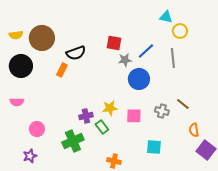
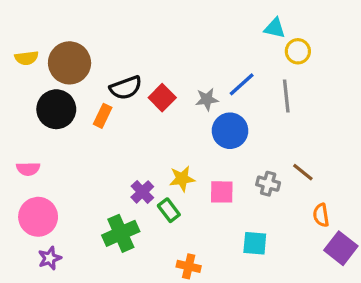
red square: (114, 43) -> (162, 98), moved, turned 35
black circle: (21, 66) -> (56, 109), moved
purple cross: (86, 116) -> (142, 192), turned -32
pink circle: (37, 129) -> (38, 217), moved, size x1.5

